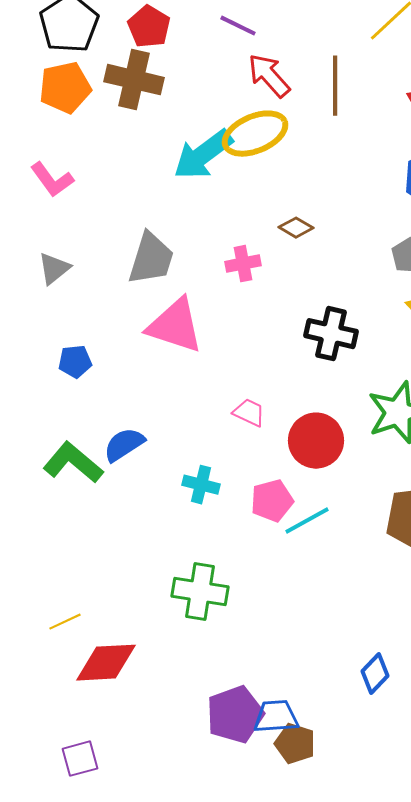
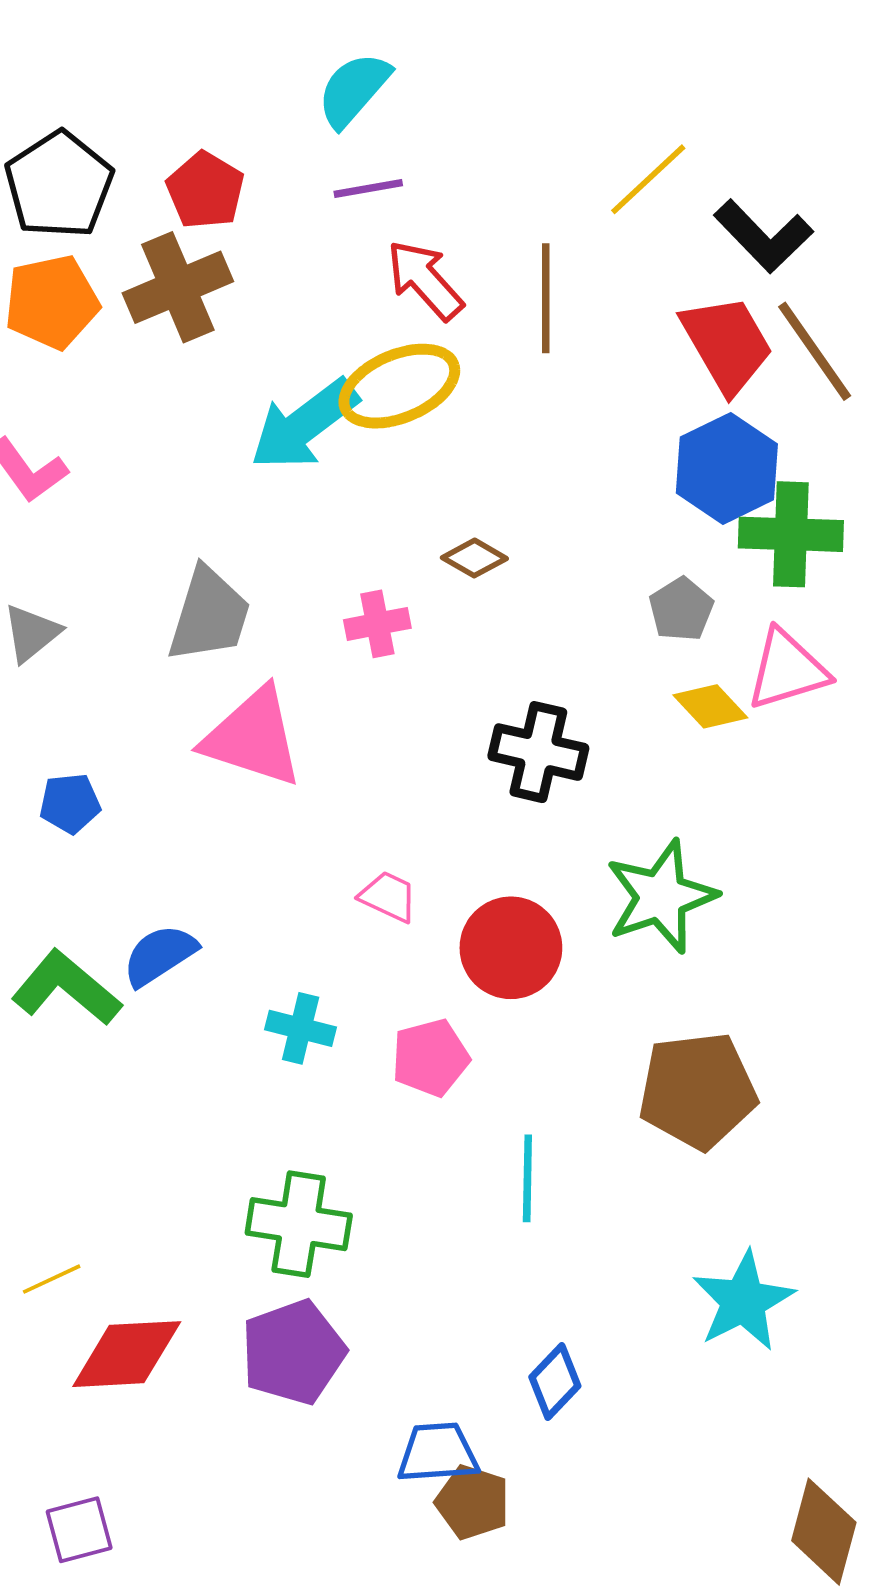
purple line: (238, 26) -> (368, 188), turned -36
brown cross: (134, 80) -> (178, 287), turned -36
cyan line: (307, 521) -> (527, 1178), moved, turned -60
blue diamond: (375, 674) -> (555, 1381), moved
purple pentagon: (235, 715) -> (293, 1352), moved

